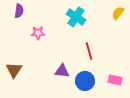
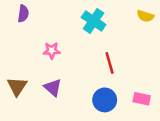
yellow semicircle: (118, 13) -> (145, 16), turned -112
pink star: (38, 33) -> (52, 51), moved
purple triangle: (62, 71) -> (53, 88), moved, turned 35

